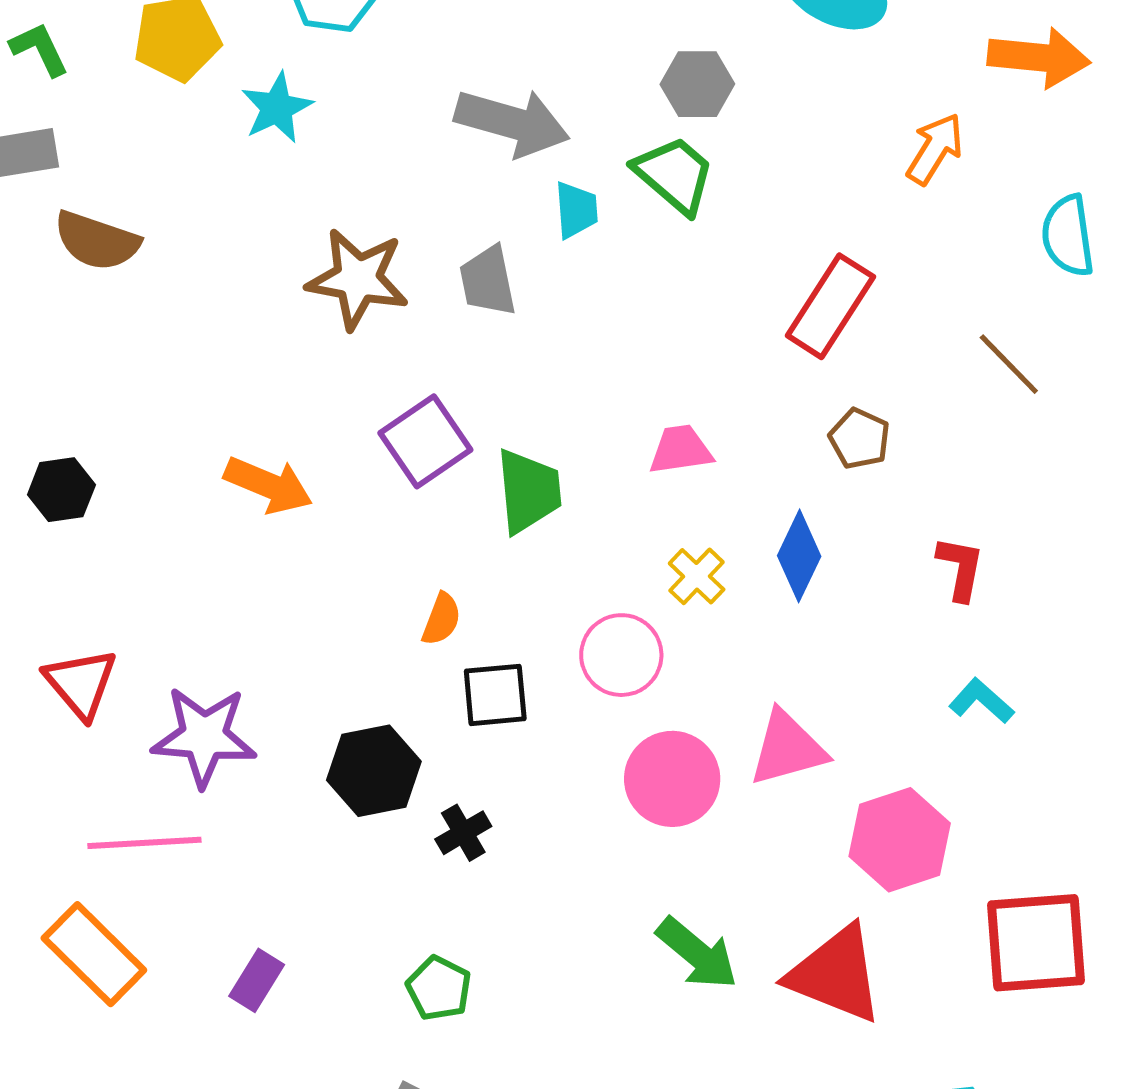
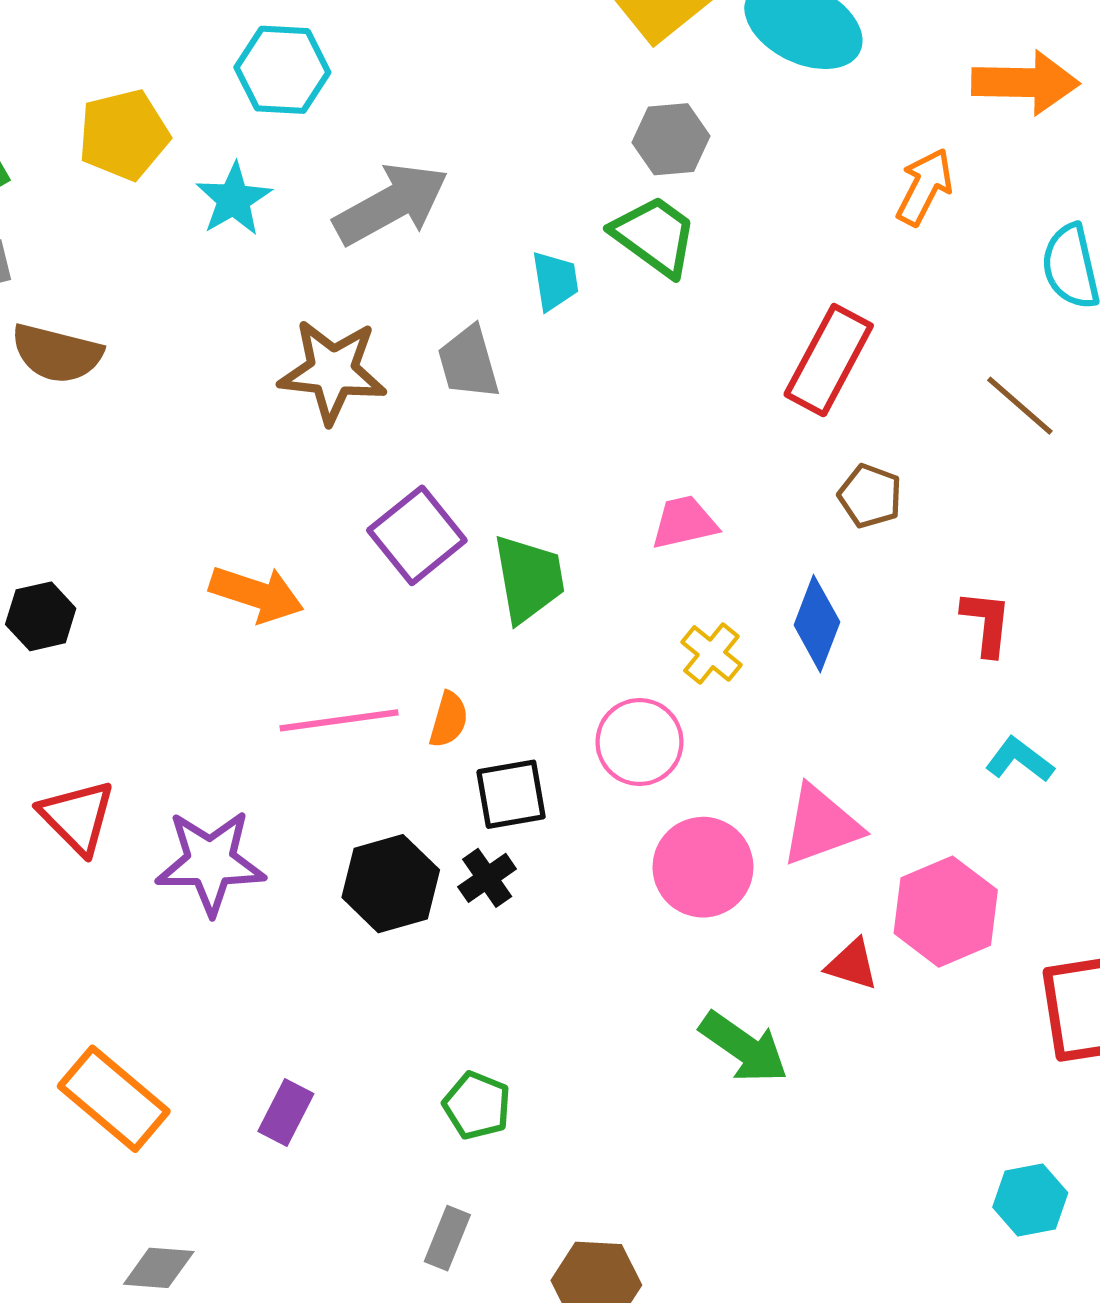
gray arrow: (512, 122) -> (391, 204), moved, turned -40
black cross: (463, 833) -> (487, 878), moved
pink line: (144, 843) -> (339, 720), moved
red triangle: (836, 974) -> (852, 964), moved, size x0.5

